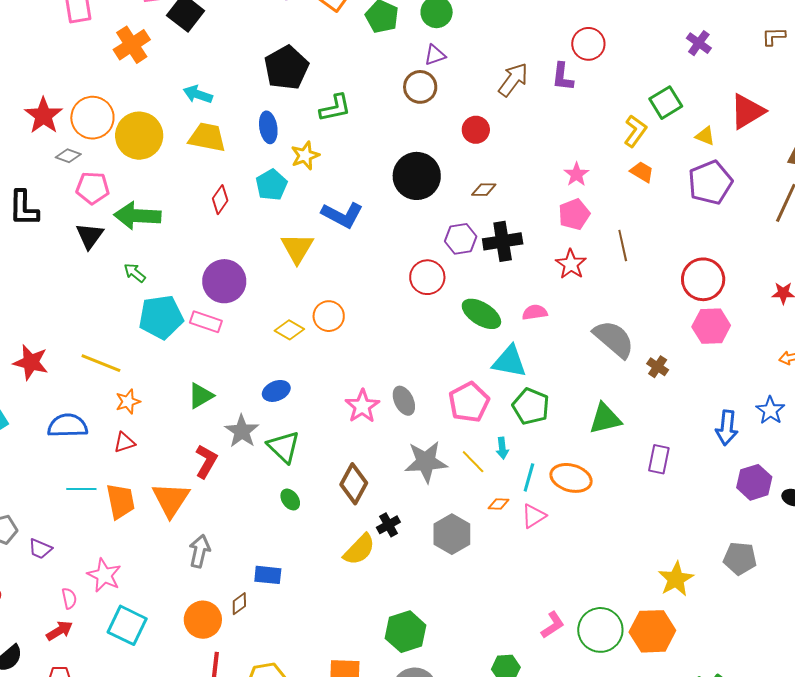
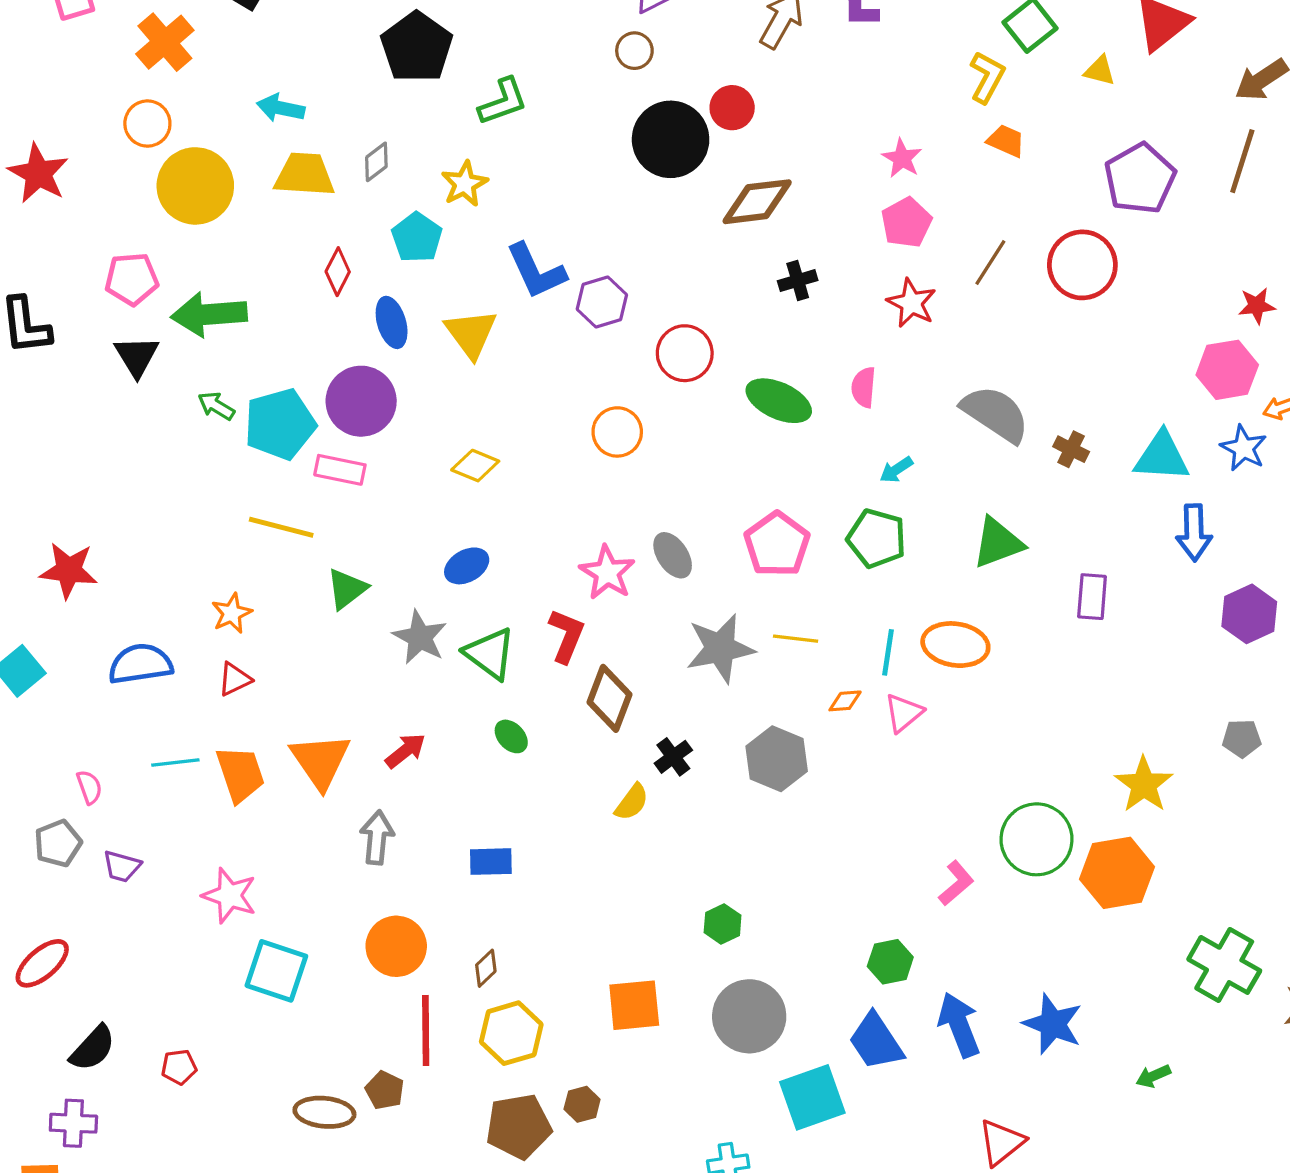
brown circle: (420, 87) -> (634, 51), size x0.7
orange circle: (92, 118) -> (147, 124), moved, size x0.7
blue ellipse: (268, 127) -> (392, 322), moved
gray diamond: (68, 156) -> (376, 162), moved, turned -50
black circle: (417, 176) -> (671, 139), moved
purple pentagon: (710, 183) -> (1140, 179), moved
brown diamond: (484, 190) -> (757, 202), size x1.8
blue L-shape: (342, 215) -> (536, 271), turned 45
purple hexagon: (461, 239) -> (602, 302), moved
black cross: (503, 241) -> (798, 281), size x0.6
brown line: (623, 245) -> (990, 262), turned 52
red circle: (703, 279) -> (1082, 265), moved
pink semicircle: (535, 312) -> (864, 387), turned -70
orange circle: (329, 316) -> (617, 432), moved
cyan pentagon: (161, 317) -> (280, 424), moved
pink hexagon: (711, 326) -> (1227, 370), moved
cyan triangle: (510, 361) -> (1162, 457), moved
yellow line: (101, 363) -> (281, 527), moved
blue star: (770, 410) -> (1244, 448), moved
cyan arrow: (502, 448) -> (896, 470), moved, turned 70
red L-shape: (206, 461) -> (566, 636), moved
yellow line: (473, 462) -> (796, 639), turned -32
yellow semicircle: (359, 549) -> (632, 802), size x0.7
gray pentagon: (740, 558) -> (1242, 738), size x0.7
pink semicircle: (69, 598) -> (89, 787), moved
brown diamond: (239, 604) -> (486, 968), moved
green circle: (600, 630) -> (1037, 839), moved
red arrow: (59, 631) -> (405, 751), moved
green hexagon: (406, 632) -> (723, 924), size x0.6

